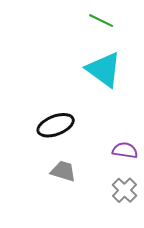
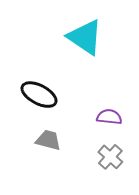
black ellipse: (56, 125) -> (39, 95), turned 51

